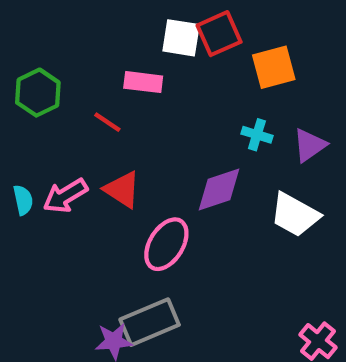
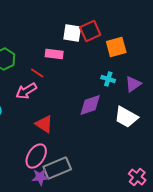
red triangle: (122, 189) -> (44, 124), moved
pink arrow: (65, 196) -> (26, 91), moved
pink ellipse: (166, 244) -> (36, 156), moved

